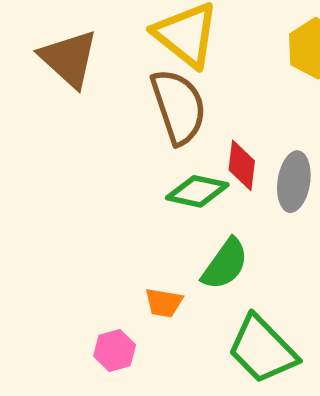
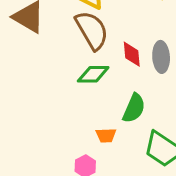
green diamond: (197, 191) -> (93, 74), moved

